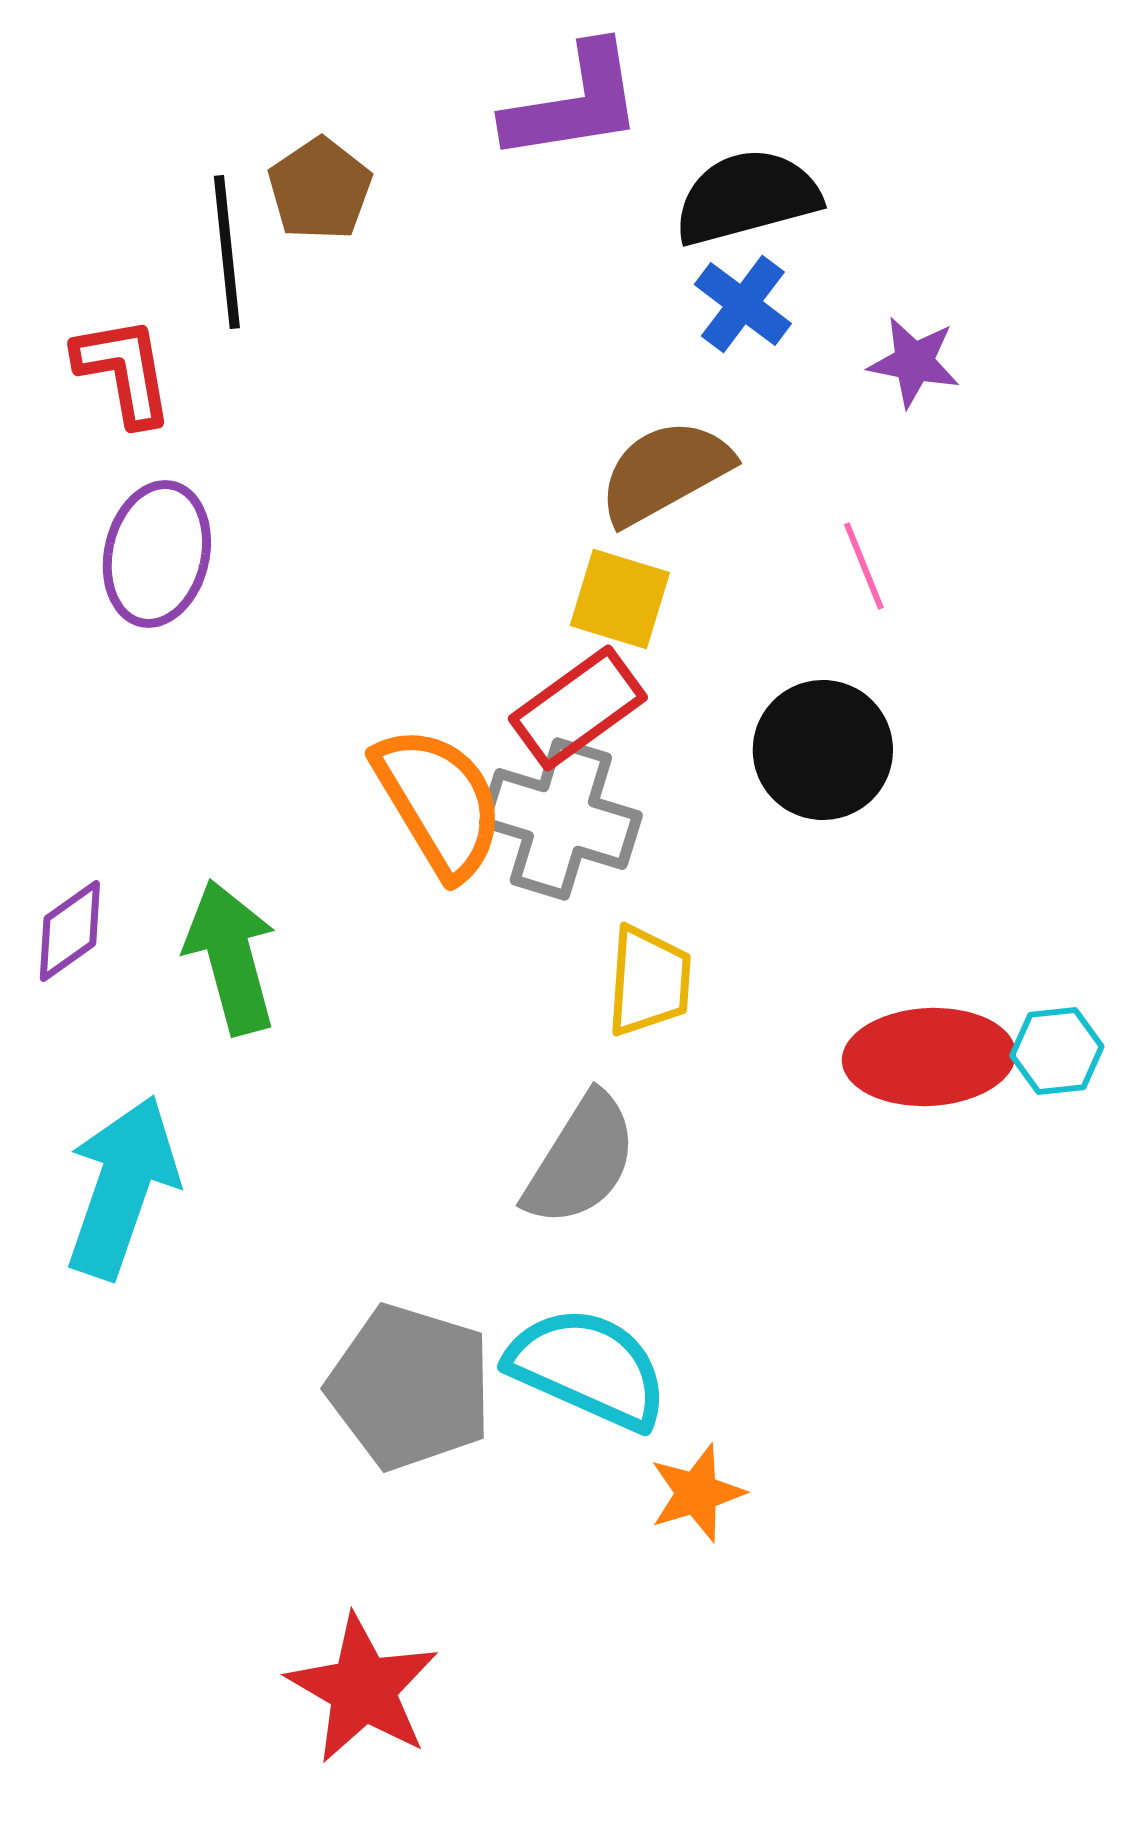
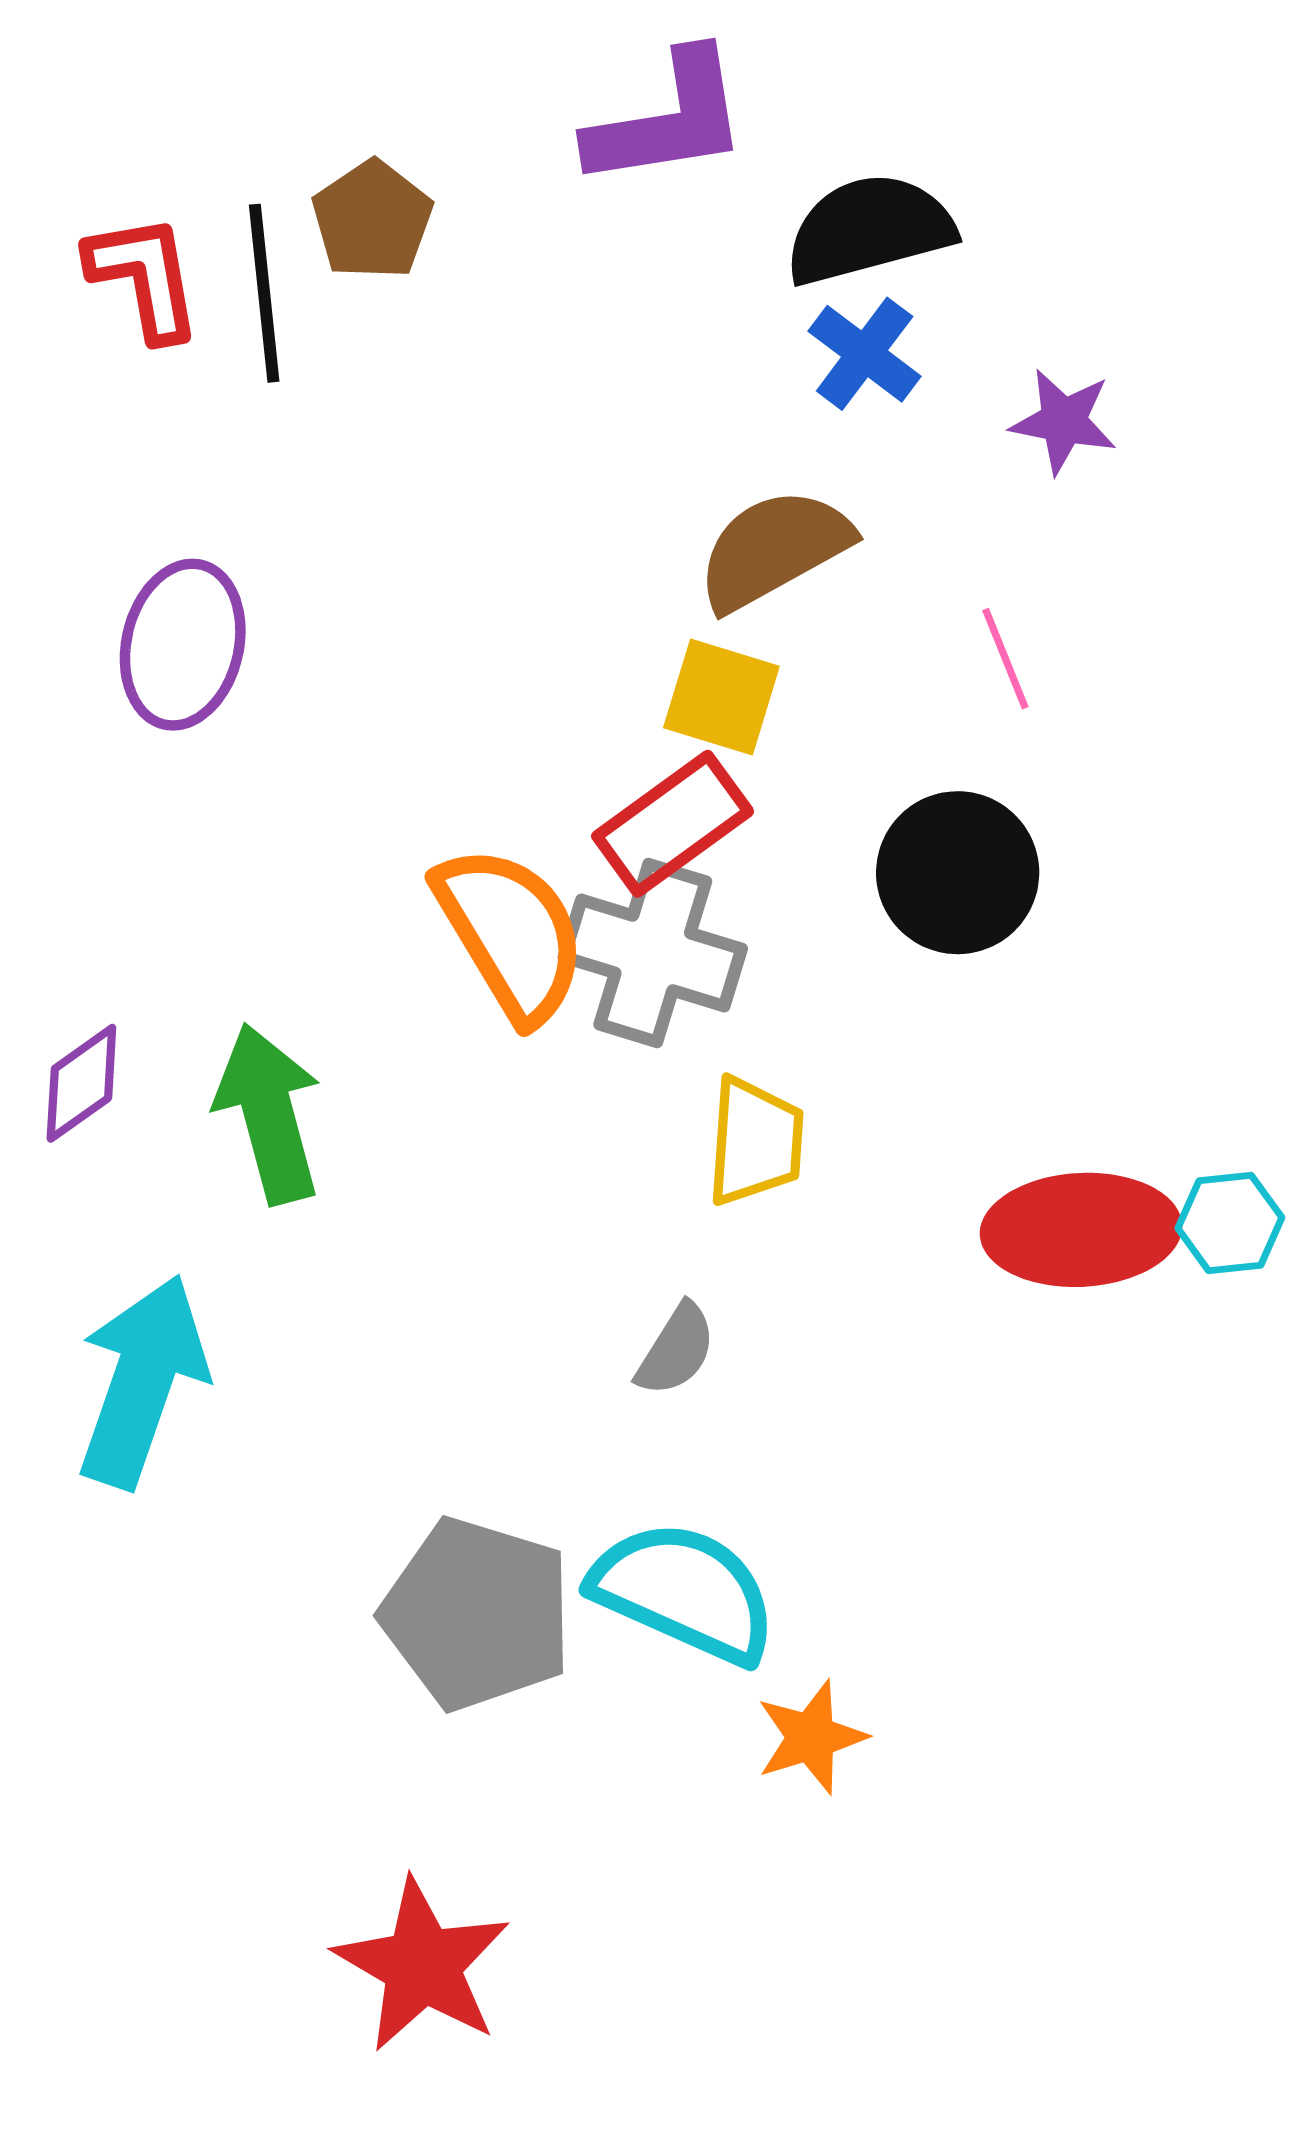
red L-shape: (124, 371) -> (144, 277), moved
gray semicircle: (581, 1160) -> (676, 1350), size x0.6

